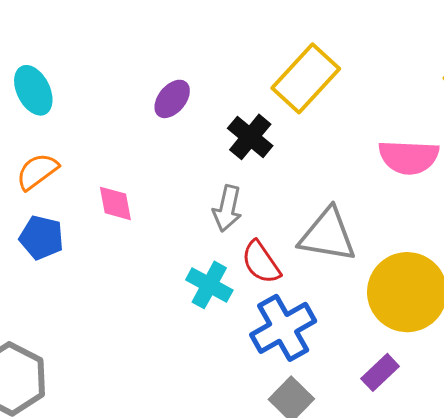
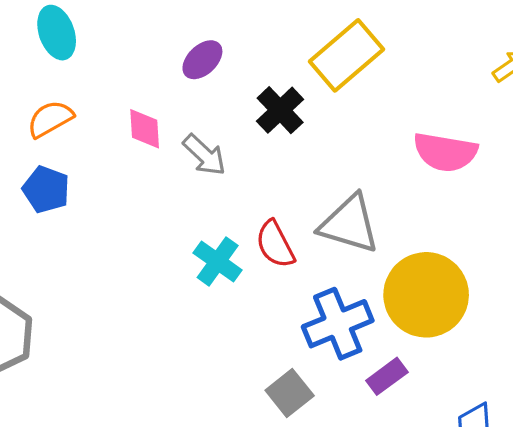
pink diamond: (115, 203) -> (145, 129), moved
gray arrow: (227, 208) -> (204, 155), moved, turned -66
blue cross: (283, 328) -> (338, 324), moved

